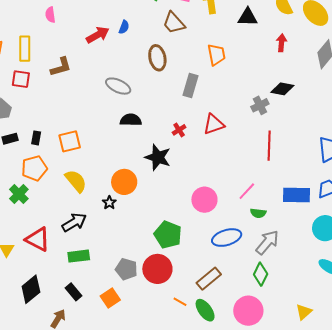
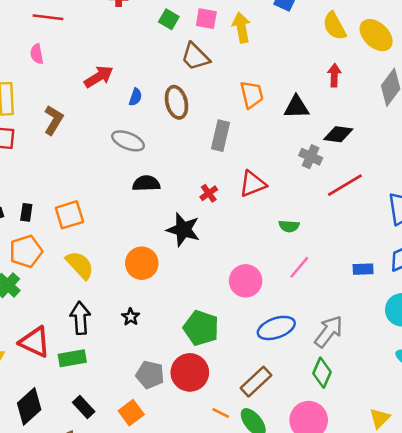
black triangle: (248, 17) -> (296, 107), moved
blue semicircle: (124, 27) -> (135, 97), moved
brown L-shape: (61, 67) -> (54, 120), turned -40
gray cross: (260, 105) -> (311, 157), turned -36
red line: (269, 146) -> (345, 185), moved, turned 60
blue rectangle: (297, 195) -> (363, 269), size x0.6
black star: (109, 203) -> (131, 317), moved
green semicircle: (258, 213) -> (289, 226), moved
black arrow: (74, 222) -> (80, 318), turned -60
green rectangle: (79, 256) -> (72, 358), moved

